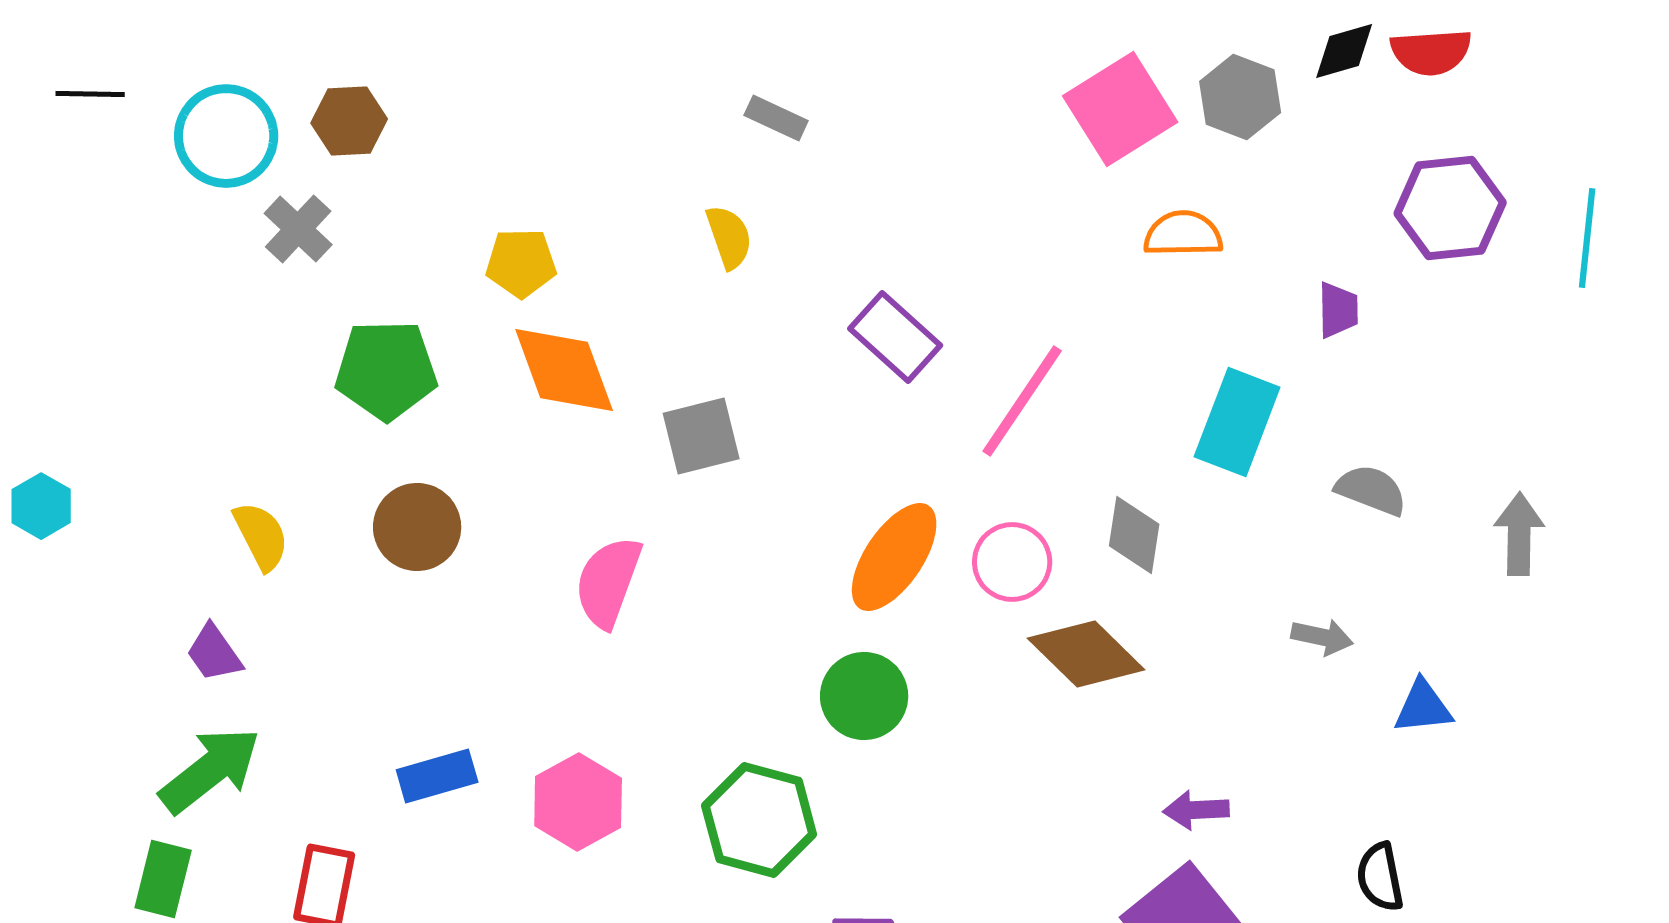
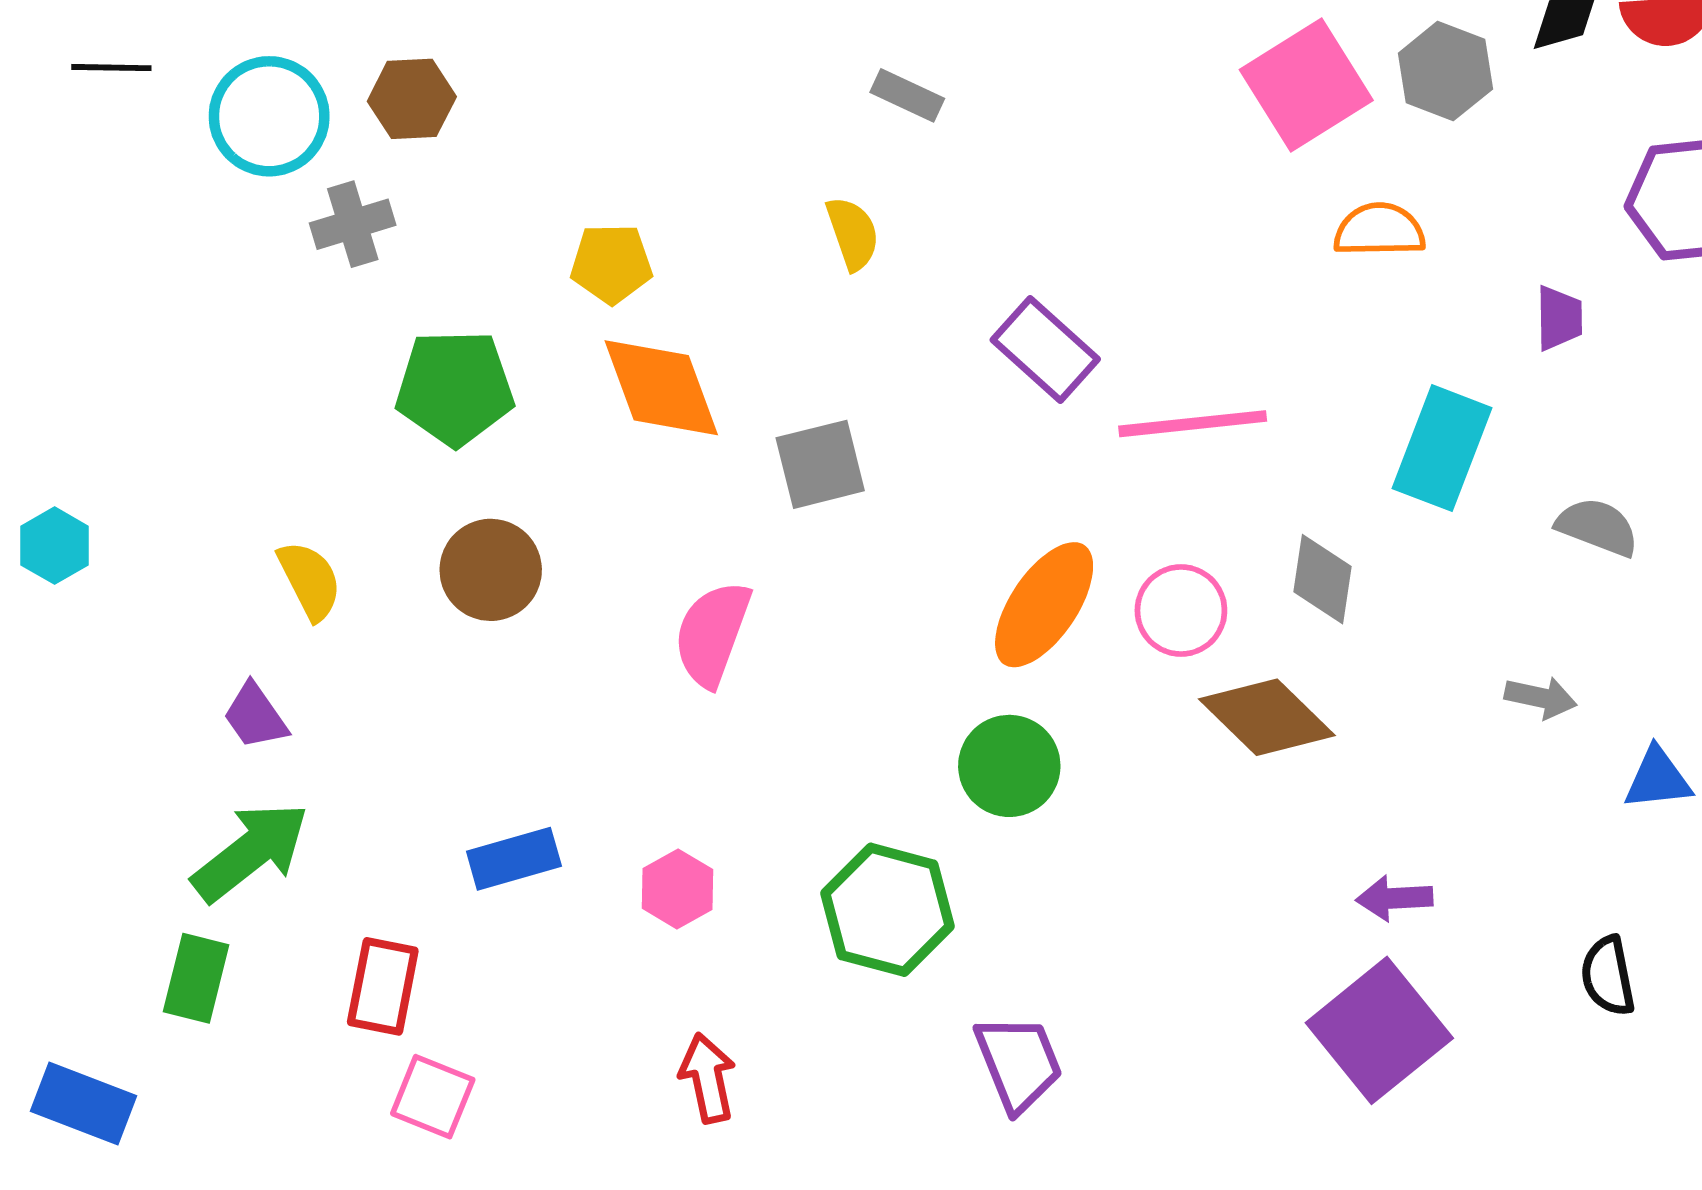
gray cross: (298, 229) -> (353, 224), turned 30
pink line: (1022, 401) -> (1193, 424), turned 50
pink hexagon: (578, 802) -> (677, 889), size x0.7

